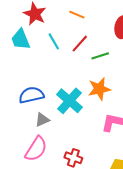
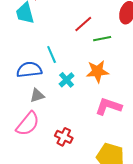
cyan line: (54, 41) -> (52, 55), moved
cyan cross: (70, 101) -> (67, 80), size x0.6

